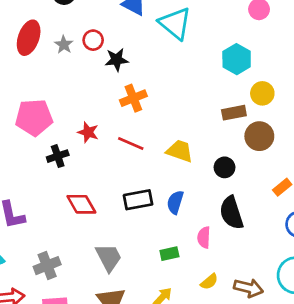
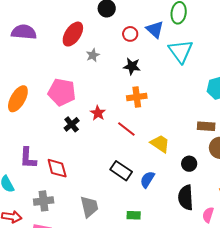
red circle: (93, 40) -> (130, 34), moved
gray star: (64, 45) -> (93, 55), moved
black cross: (58, 156) -> (72, 124), turned -35
black rectangle: (138, 200) -> (121, 171), turned 30
red diamond: (81, 204) -> (57, 168), moved
pink semicircle: (204, 237) -> (208, 215), moved

